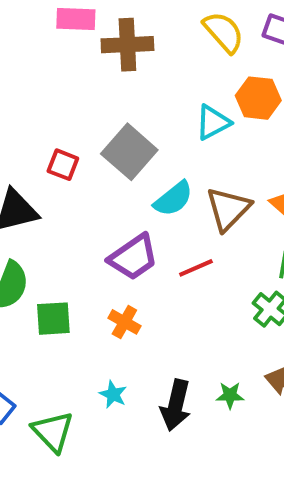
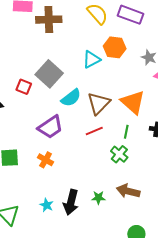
red square: (63, 165) -> (24, 87), moved
red line: (196, 268) -> (94, 131), moved
cyan star: (113, 394) -> (47, 205), moved

